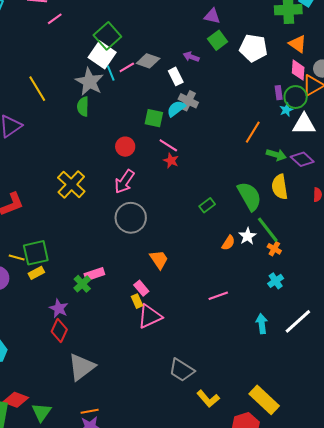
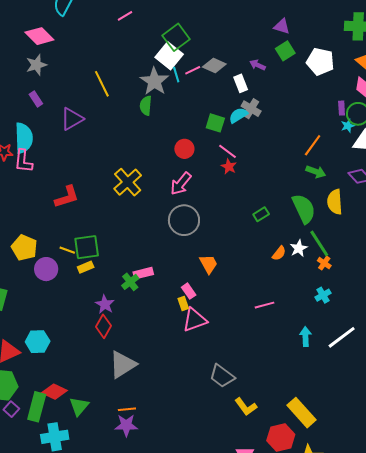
green arrow: (276, 155) -> (316, 172), moved

